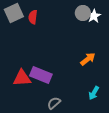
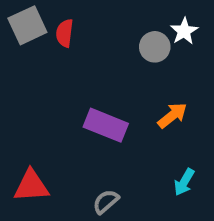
gray circle: (83, 13) -> (155, 47), moved
purple rectangle: (41, 75) -> (106, 125), moved
red triangle: (22, 78) -> (31, 186), moved

